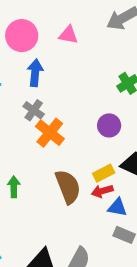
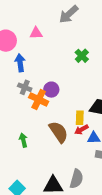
purple circle: (109, 125) -> (51, 90), moved
yellow rectangle: (104, 173) -> (80, 118), turned -48

